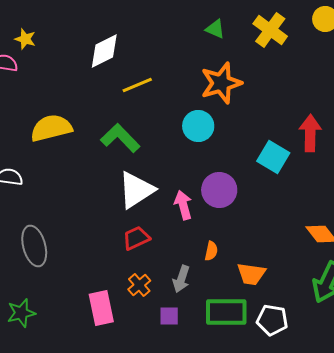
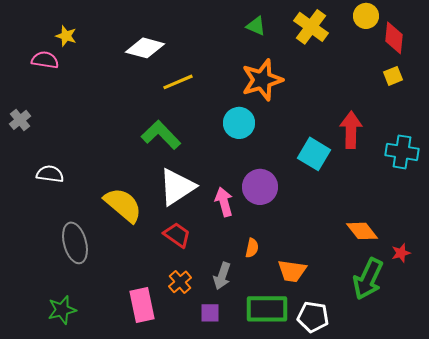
white diamond: (104, 51) -> (145, 48), turned 42
yellow semicircle: (51, 128) -> (123, 205), moved, turned 54
red trapezoid: (136, 238) -> (177, 235), turned 60

